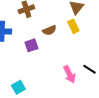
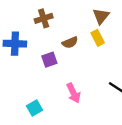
pink arrow: (69, 74) -> (73, 93), moved

